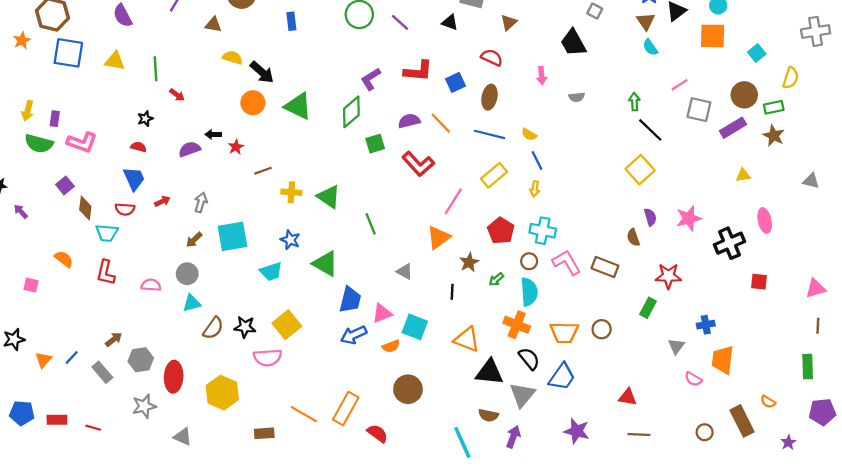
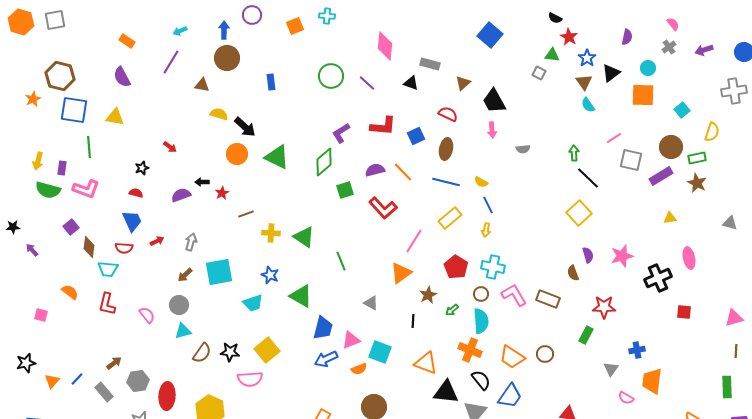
black trapezoid: (573, 43) -> (494, 101), moved
green line: (155, 69) -> (89, 147), moved
pink semicircle: (151, 285) -> (147, 315), turned 48
orange trapezoid: (564, 333) -> (512, 357), turned 32

